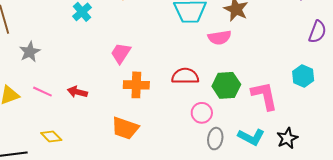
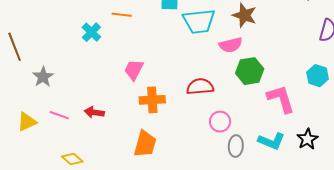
green hexagon: (226, 85) -> (250, 71), moved
orange trapezoid: (125, 128) -> (145, 144), turned -88

